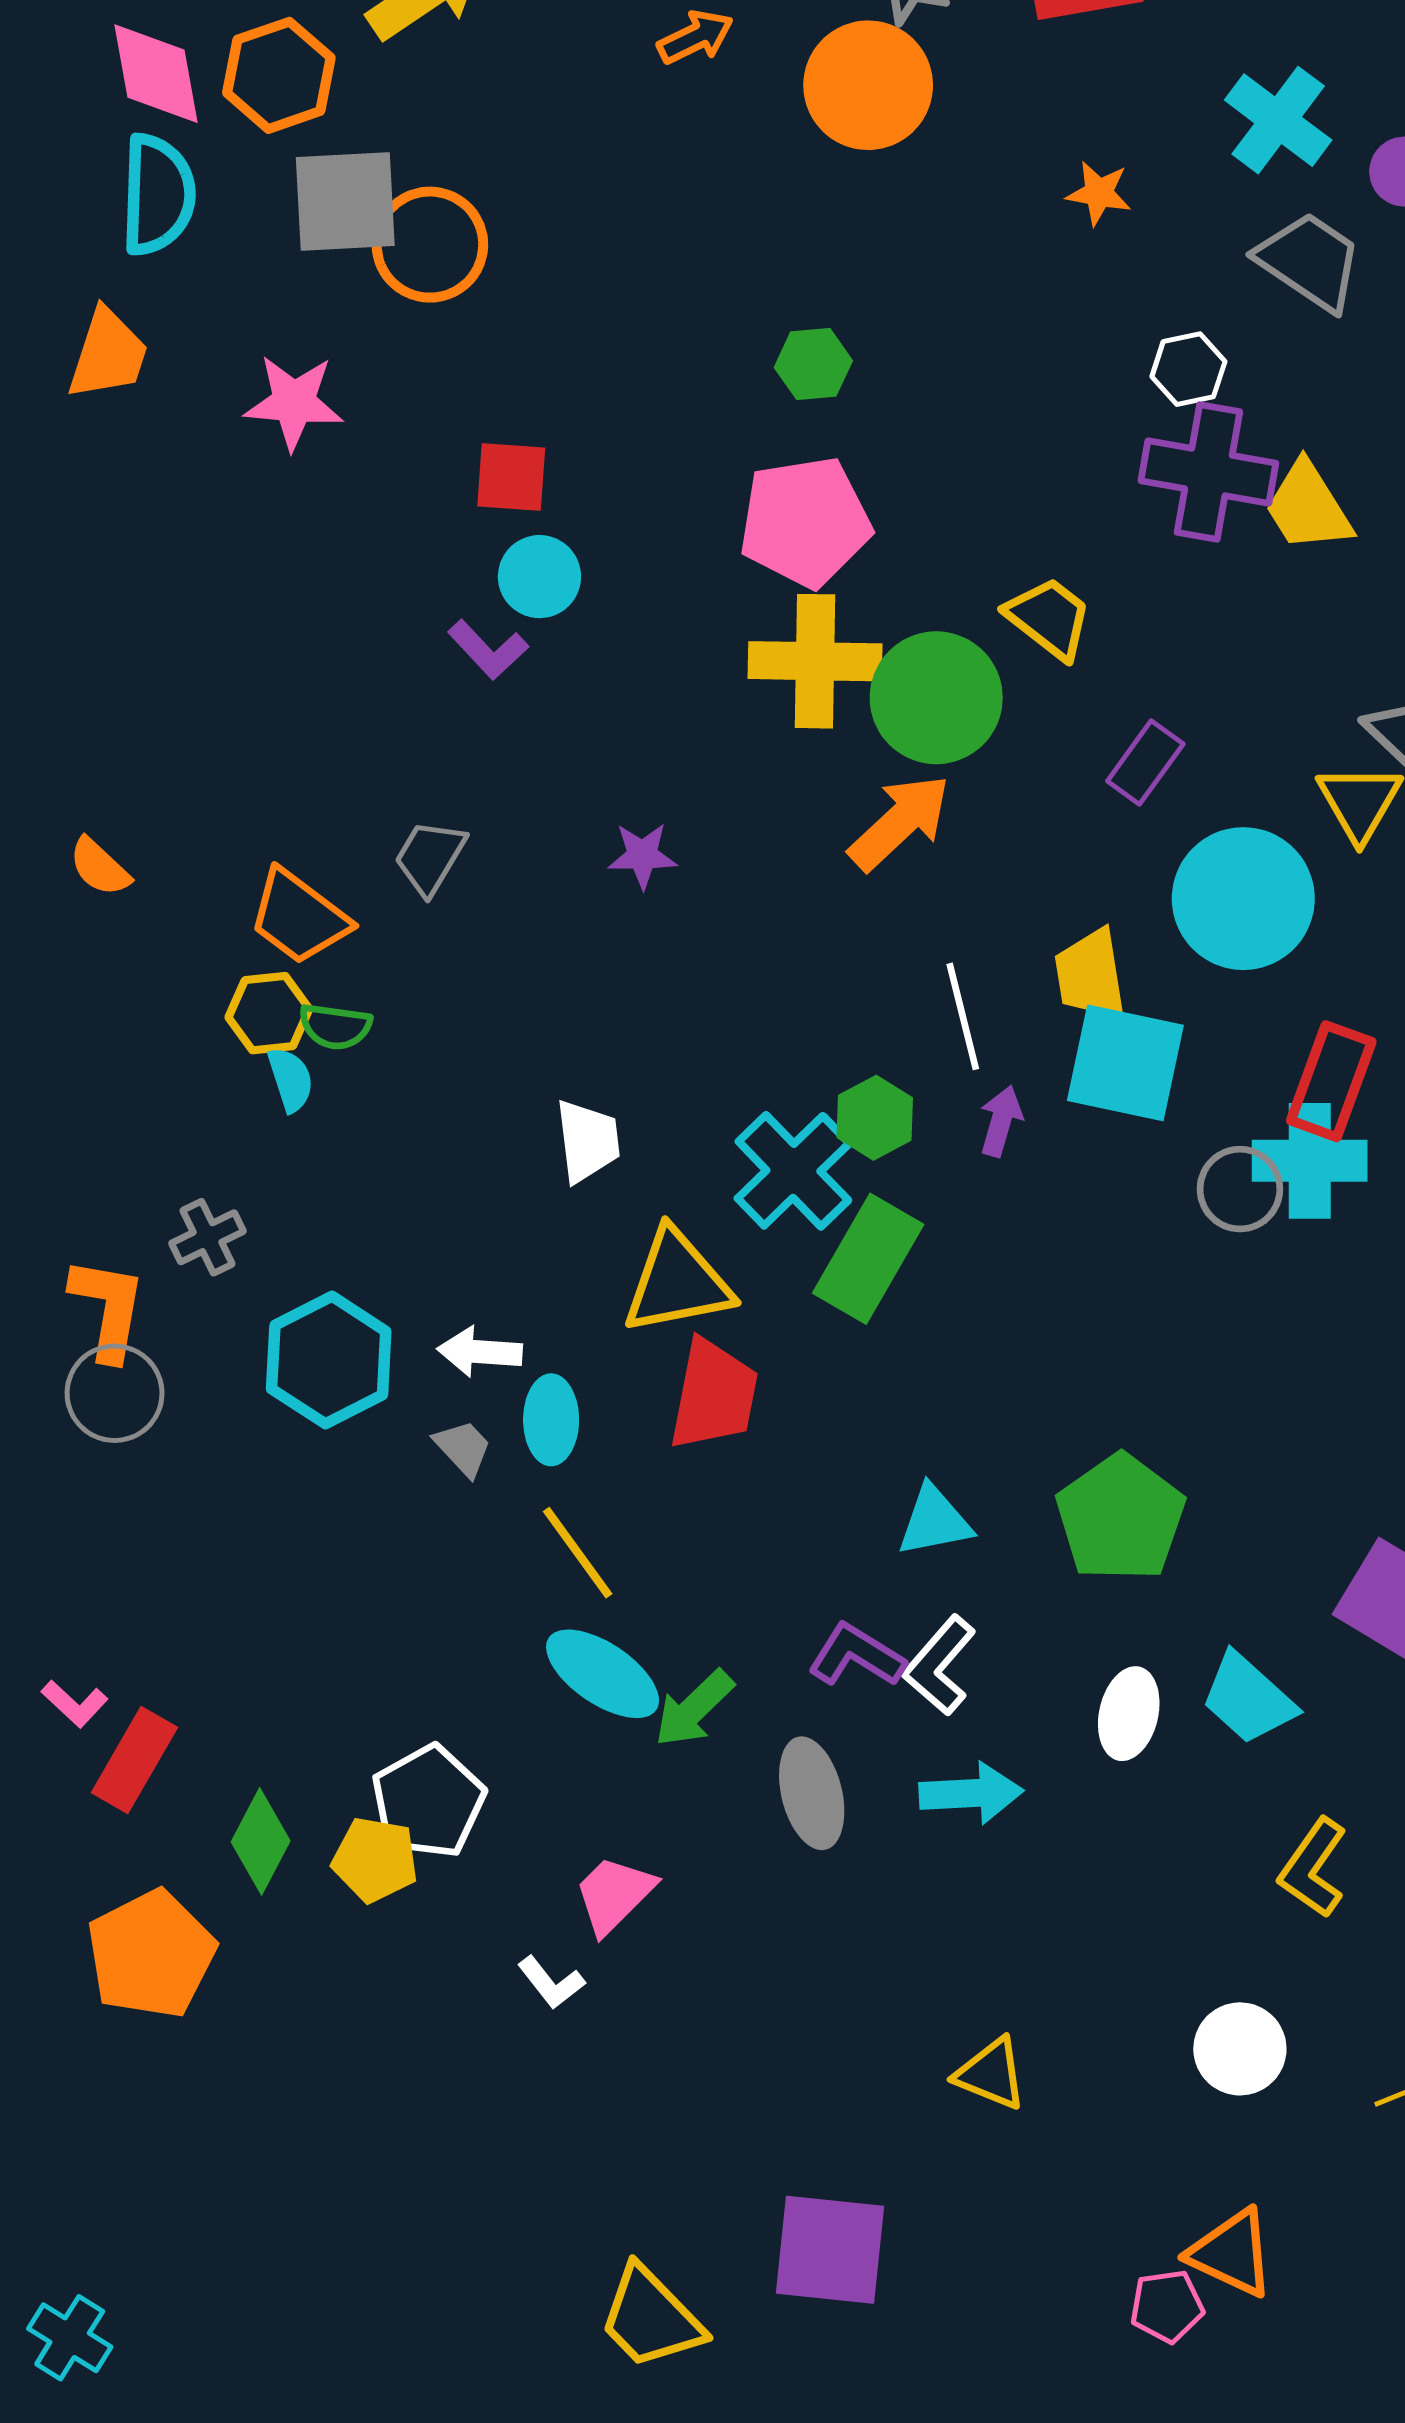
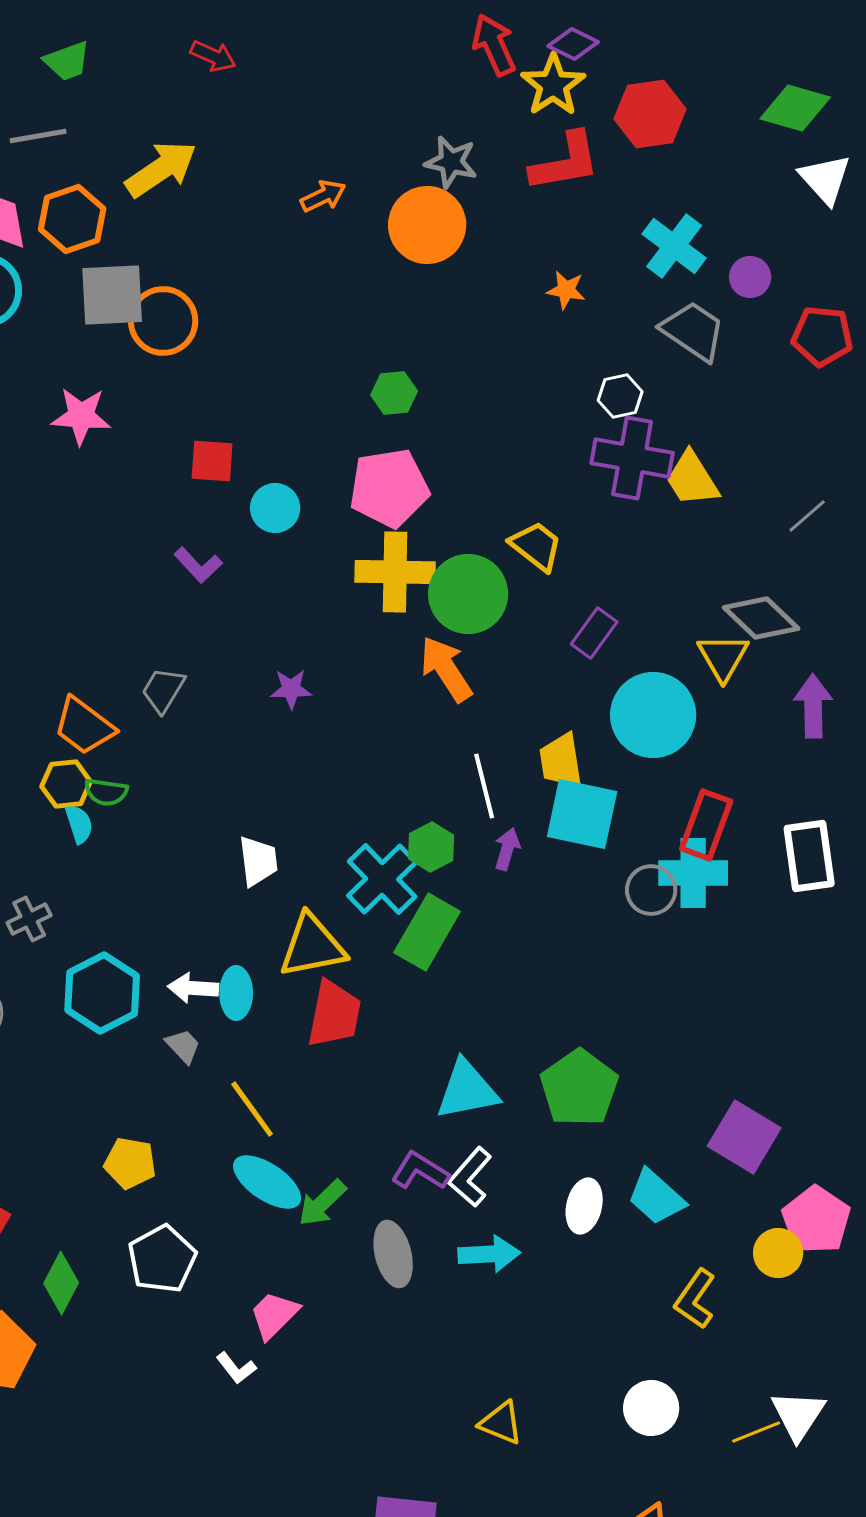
cyan circle: (539, 577) -> (275, 508), moved
orange arrow: (900, 822) -> (446, 669), turned -80
cyan ellipse: (551, 1420) -> (236, 993), moved
cyan triangle: (935, 1521) -> (467, 1090), size x1.4
yellow pentagon: (375, 1860) -> (130, 1163), moved

